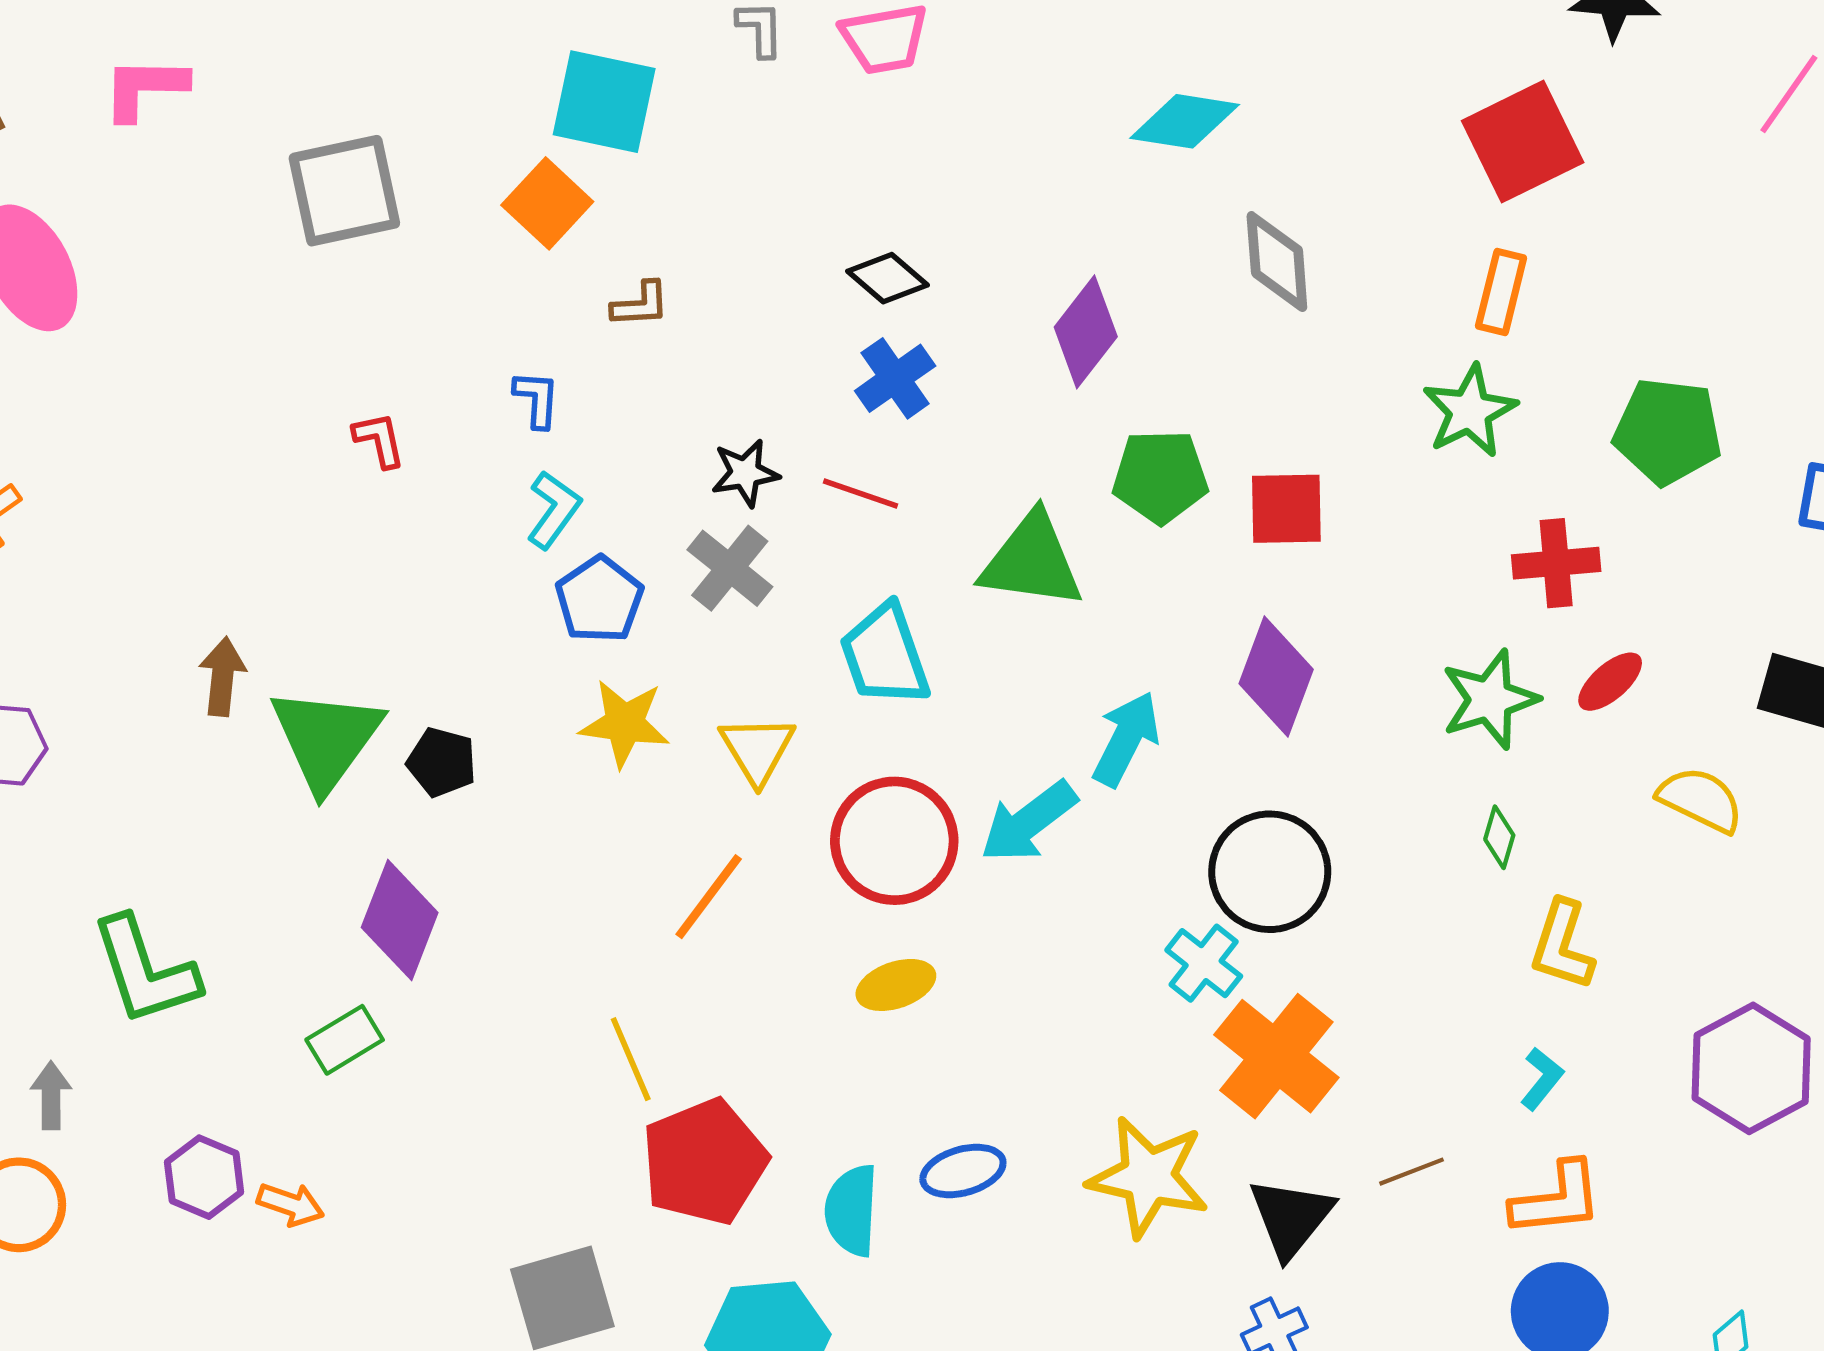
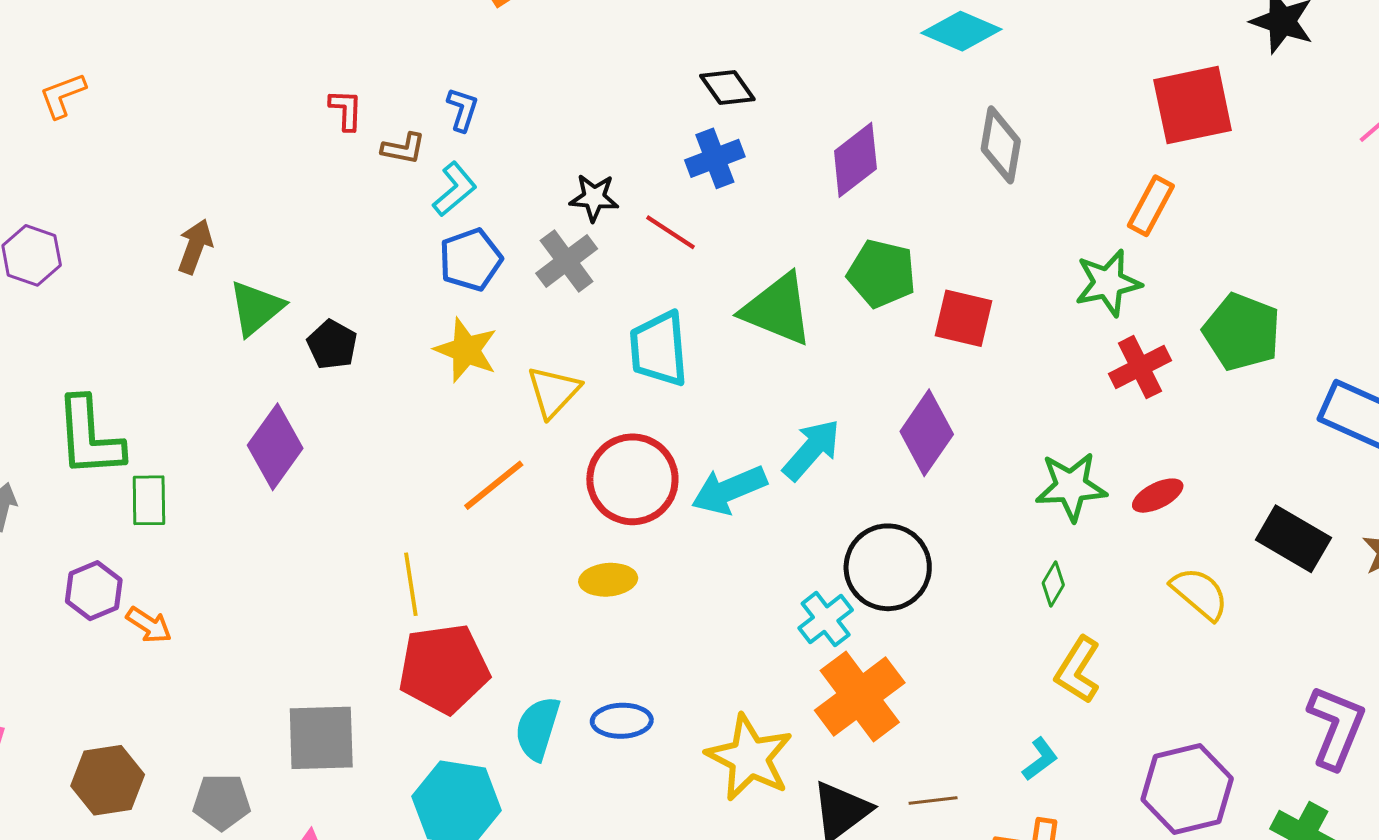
brown L-shape: (640, 304) -> (403, 148), moved
red cross: (1556, 563) -> (1140, 367), moved, turned -36
green triangle: (326, 739) -> (256, 308), size x0.7
green rectangle: (345, 1040) -> (149, 500), moved, turned -74

